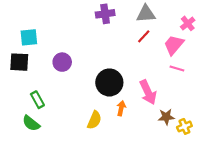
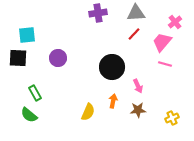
black circle: (109, 82) -> (112, 67), moved
pink arrow: (148, 92) -> (138, 86), size x0.6
brown star: (166, 117) -> (138, 110), moved

